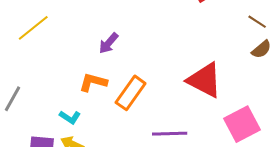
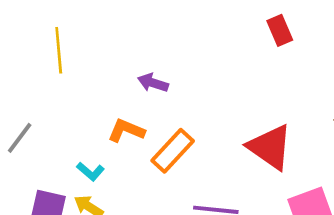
yellow line: (33, 28) -> (59, 50), turned -64
purple arrow: (109, 43) -> (153, 83), turned 60

